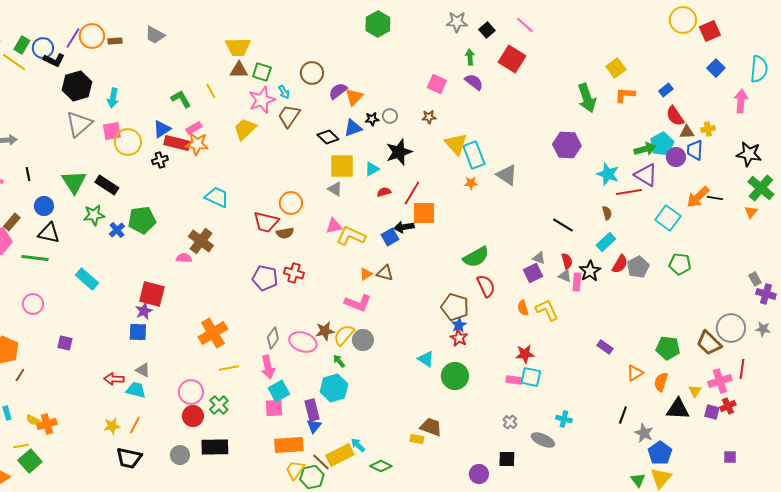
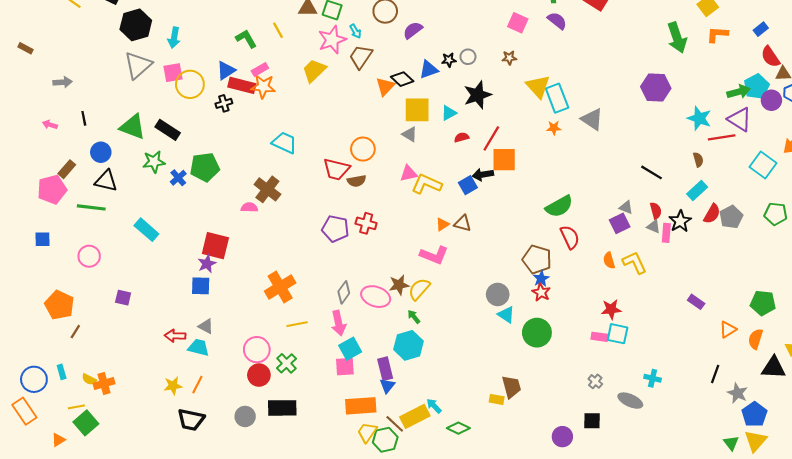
orange triangle: (354, 97) -> (385, 86), moved
green triangle: (74, 182) -> (133, 127), turned -36
gray circle: (363, 340) -> (498, 294), moved
brown trapezoid: (431, 427) -> (511, 387), turned 55

